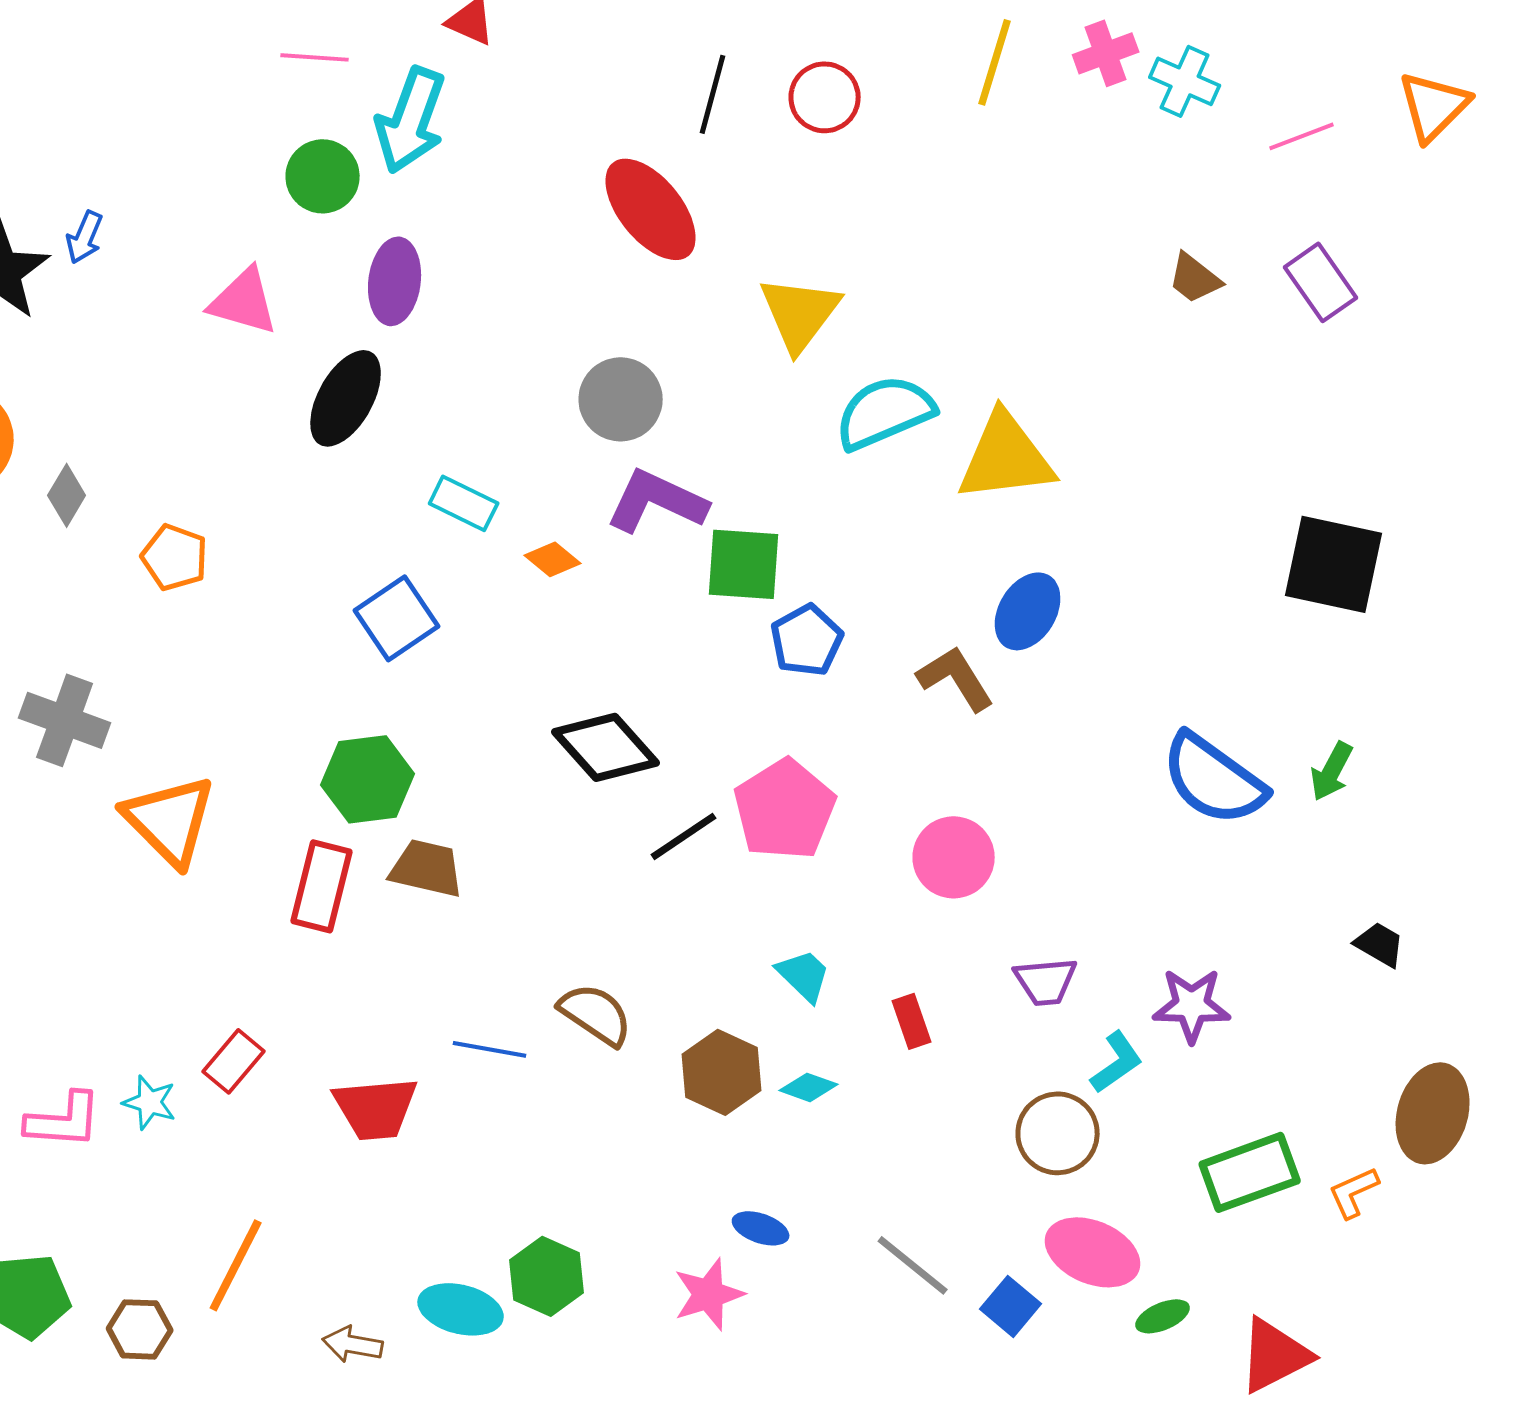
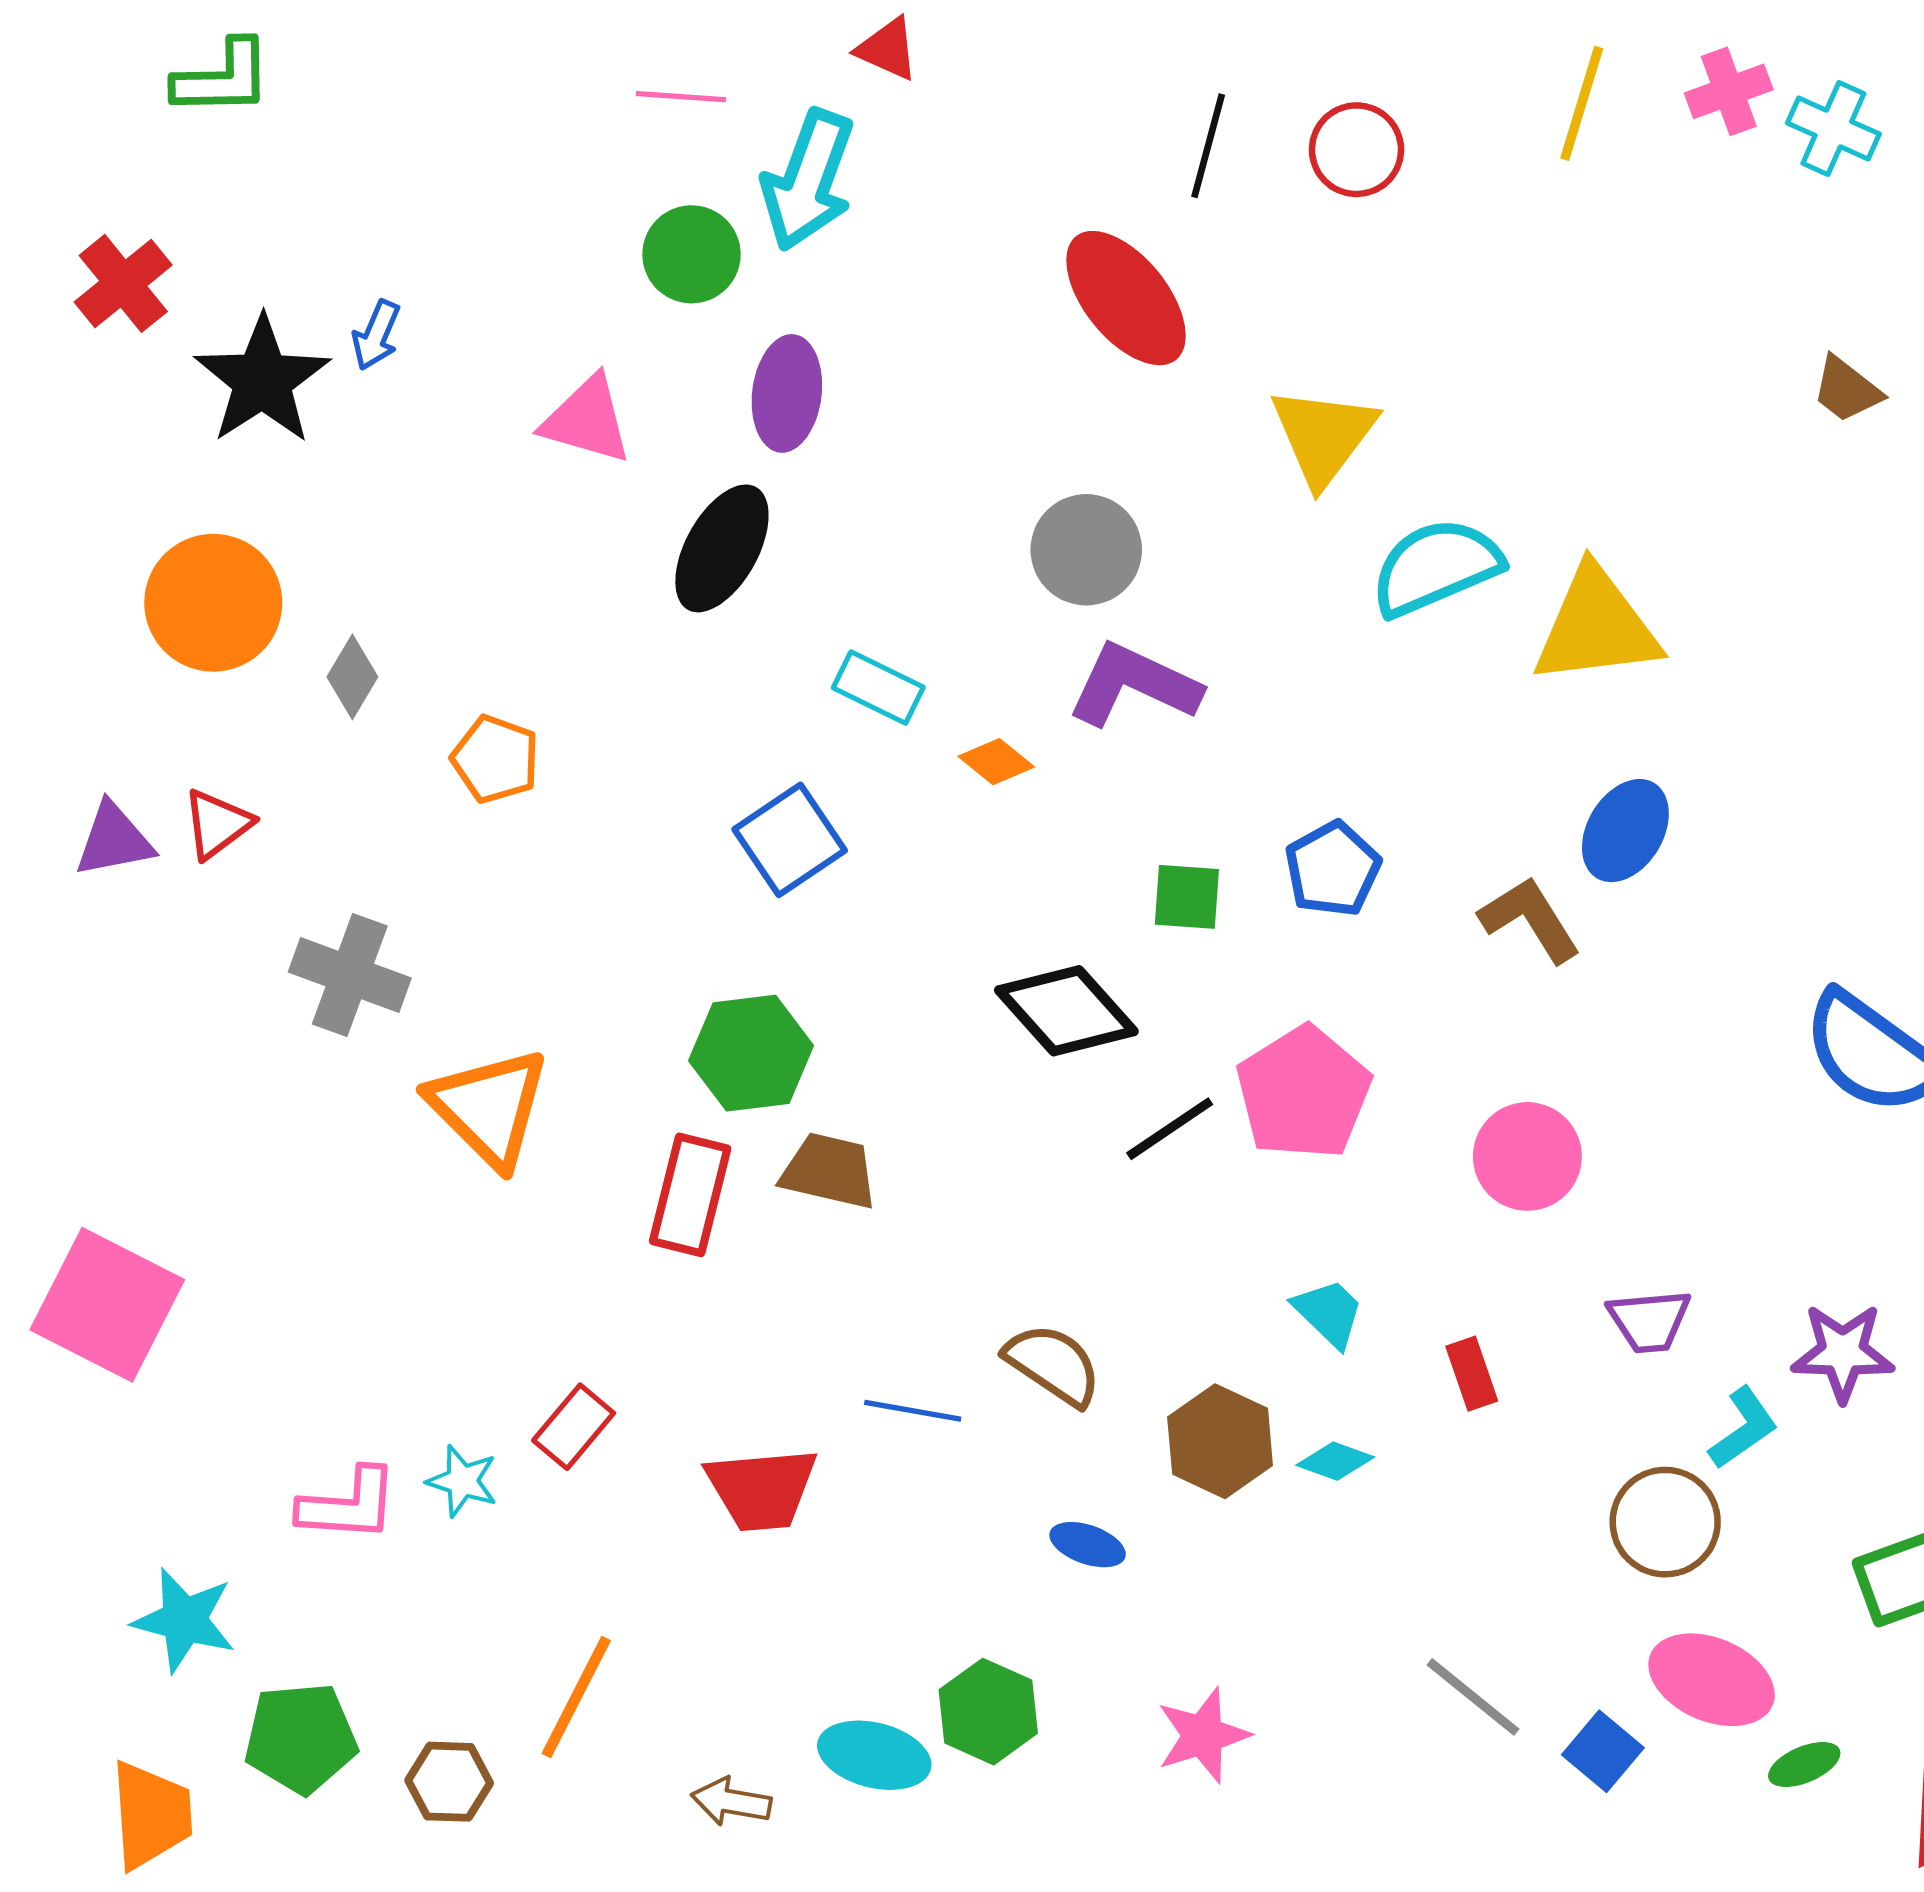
green square: (744, 564) -> (1187, 897), moved, size x0.7
blue ellipse: (761, 1228) -> (1088, 1545), moved

